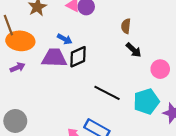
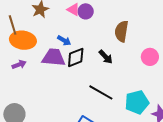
brown semicircle: (126, 26) -> (122, 31), size x1.5
black arrow: (134, 50) -> (106, 57), moved
pink circle: (160, 69) -> (150, 57), moved

